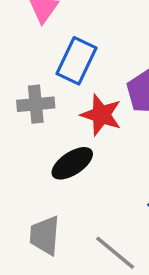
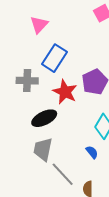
gray trapezoid: (45, 235) -> (43, 149), moved

